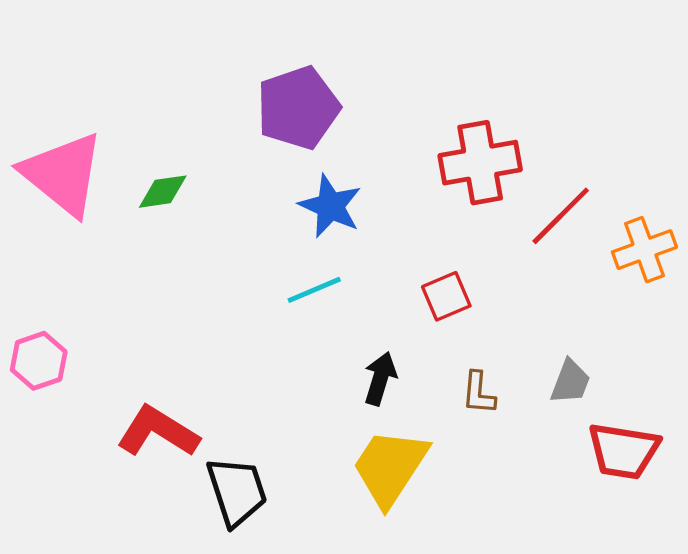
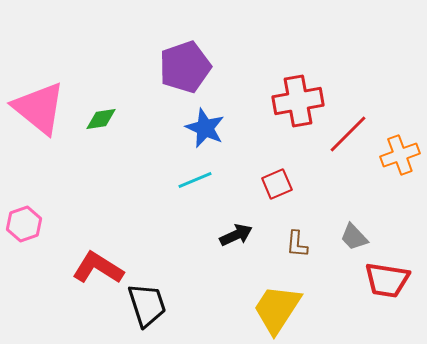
black arrow: (380, 379) -> (236, 235), turned 48
gray trapezoid: (570, 382) -> (354, 237), turned 116
yellow trapezoid: (390, 467) -> (277, 309), moved

